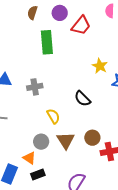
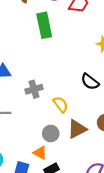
gray cross: (35, 87) -> (34, 89), moved
brown triangle: (66, 140) -> (77, 129), turned 42

